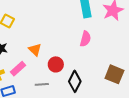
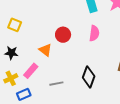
red circle: (56, 64) -> (63, 35), moved

